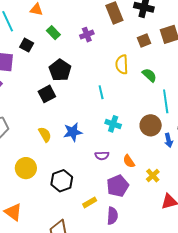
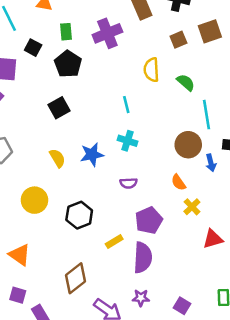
green rectangle: (53, 33) -> (66, 32), turned 40
purple cross: (87, 35) -> (107, 33), size x1.6
black pentagon: (60, 70) -> (68, 64), moved
cyan cross: (113, 124) -> (128, 141), moved
orange semicircle: (129, 161) -> (178, 182), moved
purple semicircle: (112, 216) -> (143, 258), size x1.4

